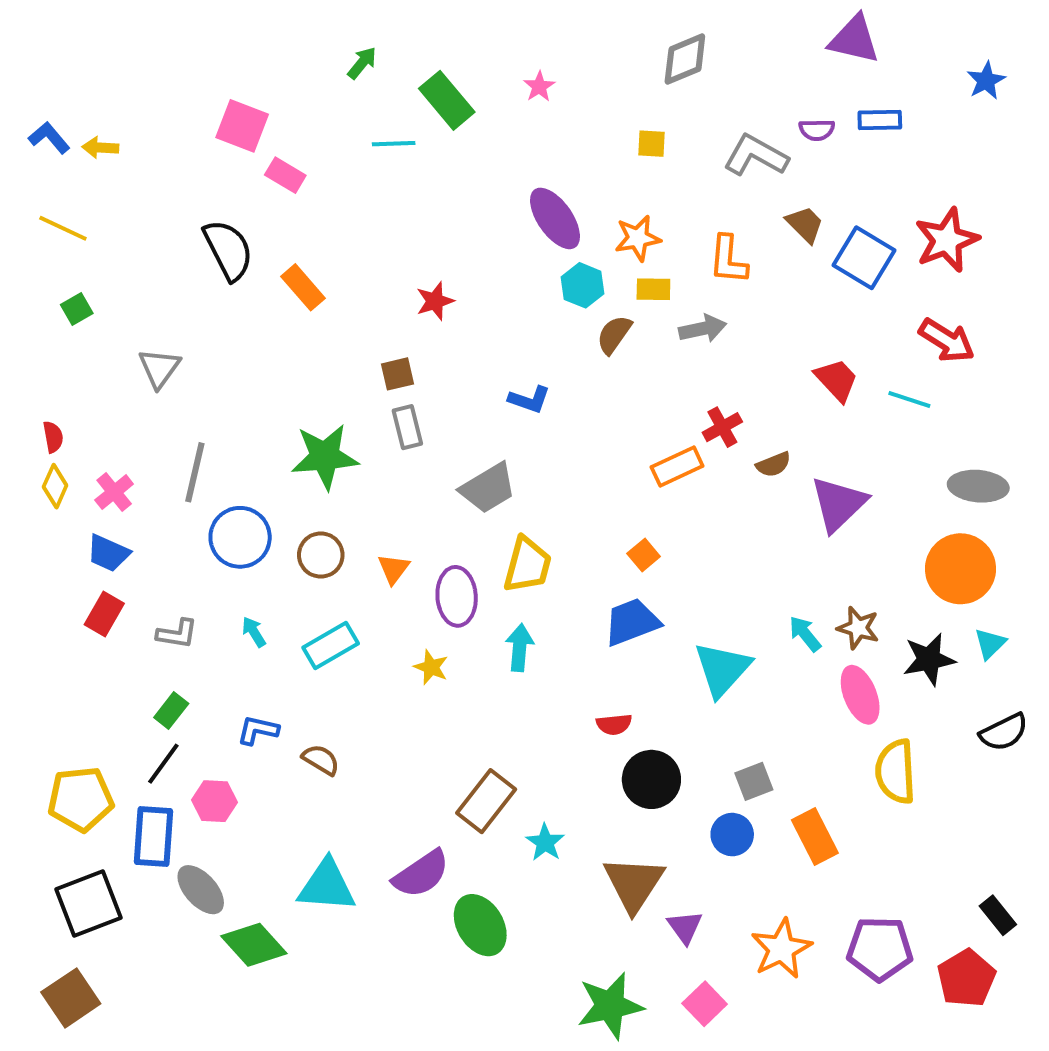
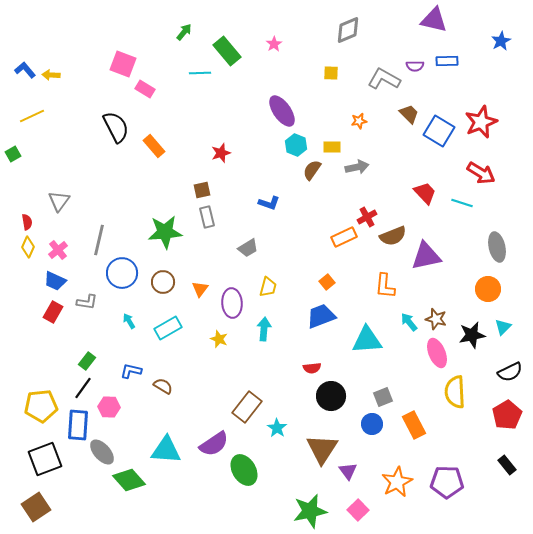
yellow line: (63, 228) -> (32, 116), turned -50
orange star: (638, 238) -> (359, 121), moved, size x0.7
orange L-shape: (728, 260) -> (385, 286), moved
green square: (77, 309) -> (13, 154), moved
gray triangle: (159, 368) -> (59, 201), moved
brown semicircle: (774, 464) -> (393, 236), size x1.5
gray ellipse: (978, 486) -> (497, 247), turned 72
gray trapezoid: (488, 488) -> (248, 248), size x0.7
purple triangle: (838, 504) -> (426, 256), turned 32
yellow trapezoid: (527, 565) -> (268, 287), size x0.7
orange circle: (961, 569) -> (488, 289), size x0.7
gray L-shape: (177, 634) -> (87, 302), moved
cyan triangle: (722, 669) -> (367, 340), turned 44
red pentagon: (966, 978) -> (507, 415), moved

